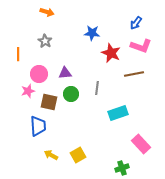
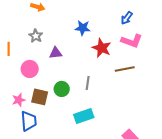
purple triangle: (65, 73) -> (56, 53), moved
pink star: (28, 91) -> (19, 100), moved
cyan rectangle: (118, 113) -> (84, 116), moved

